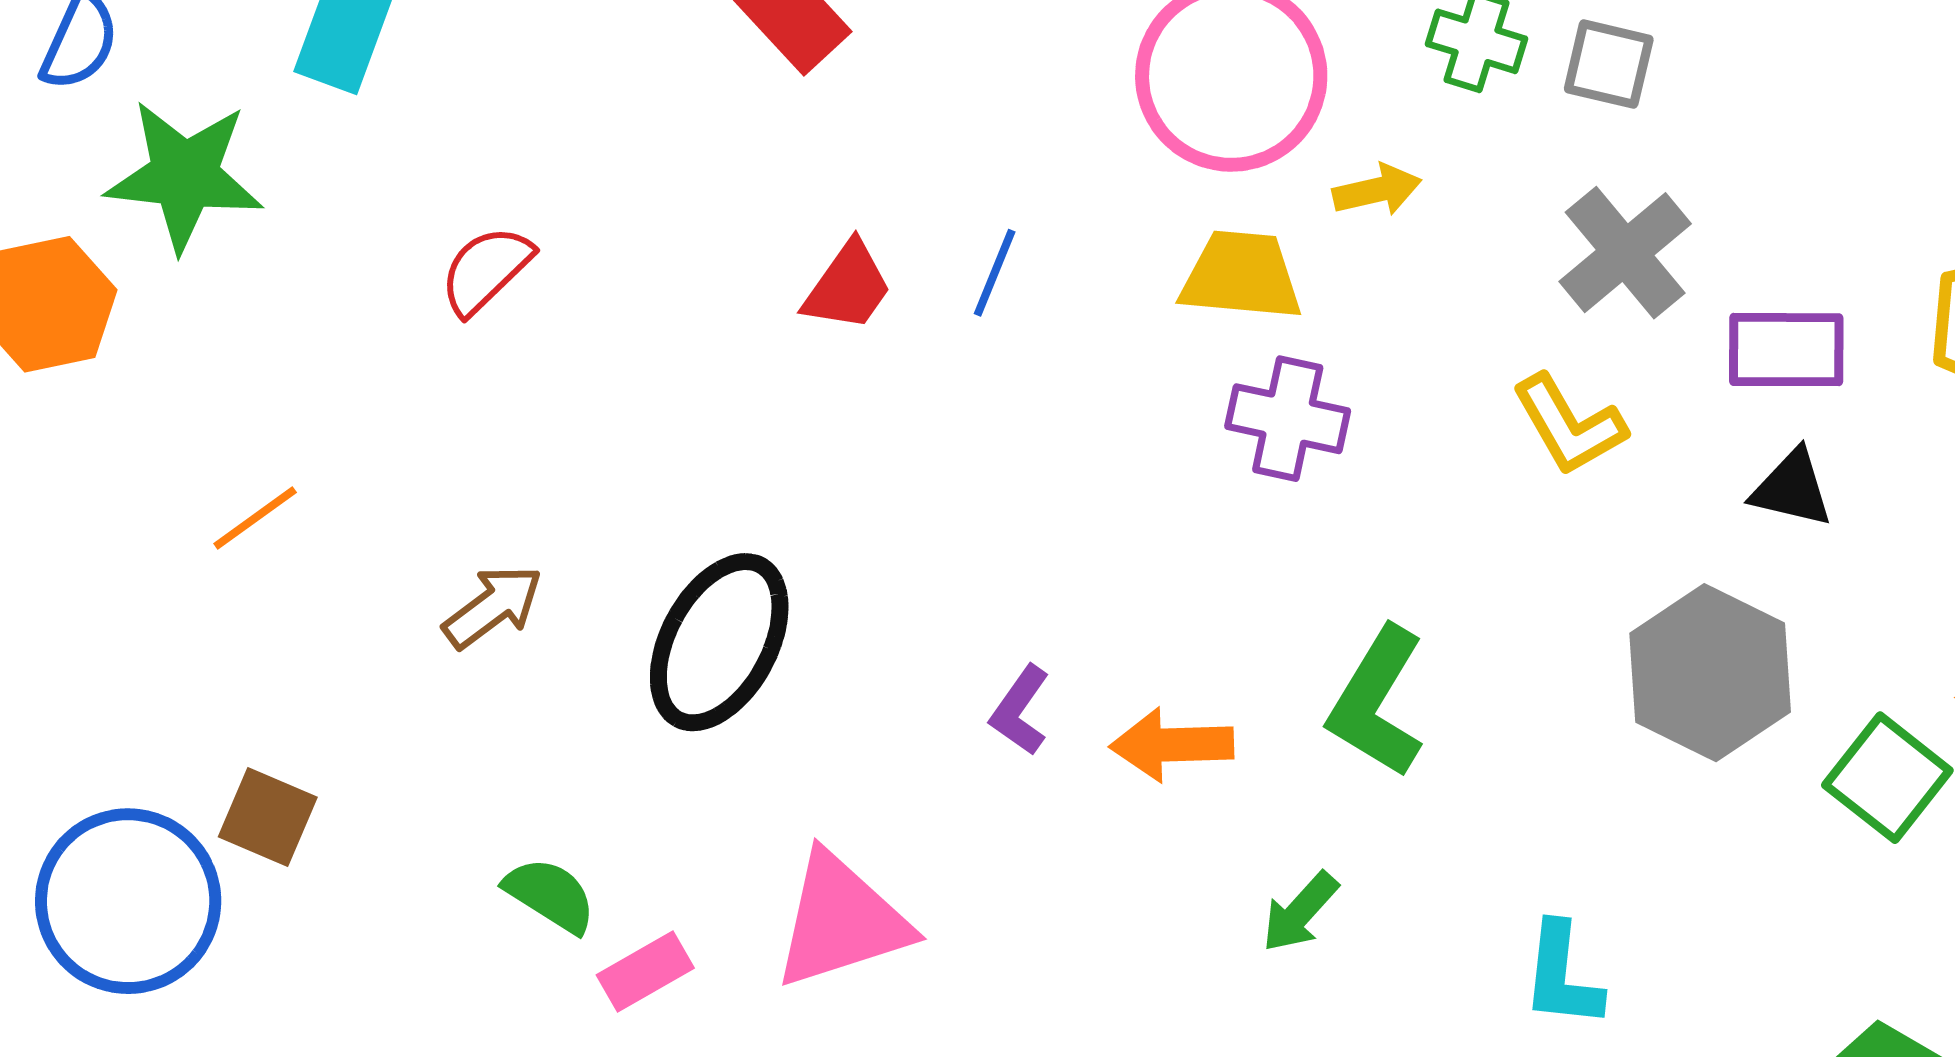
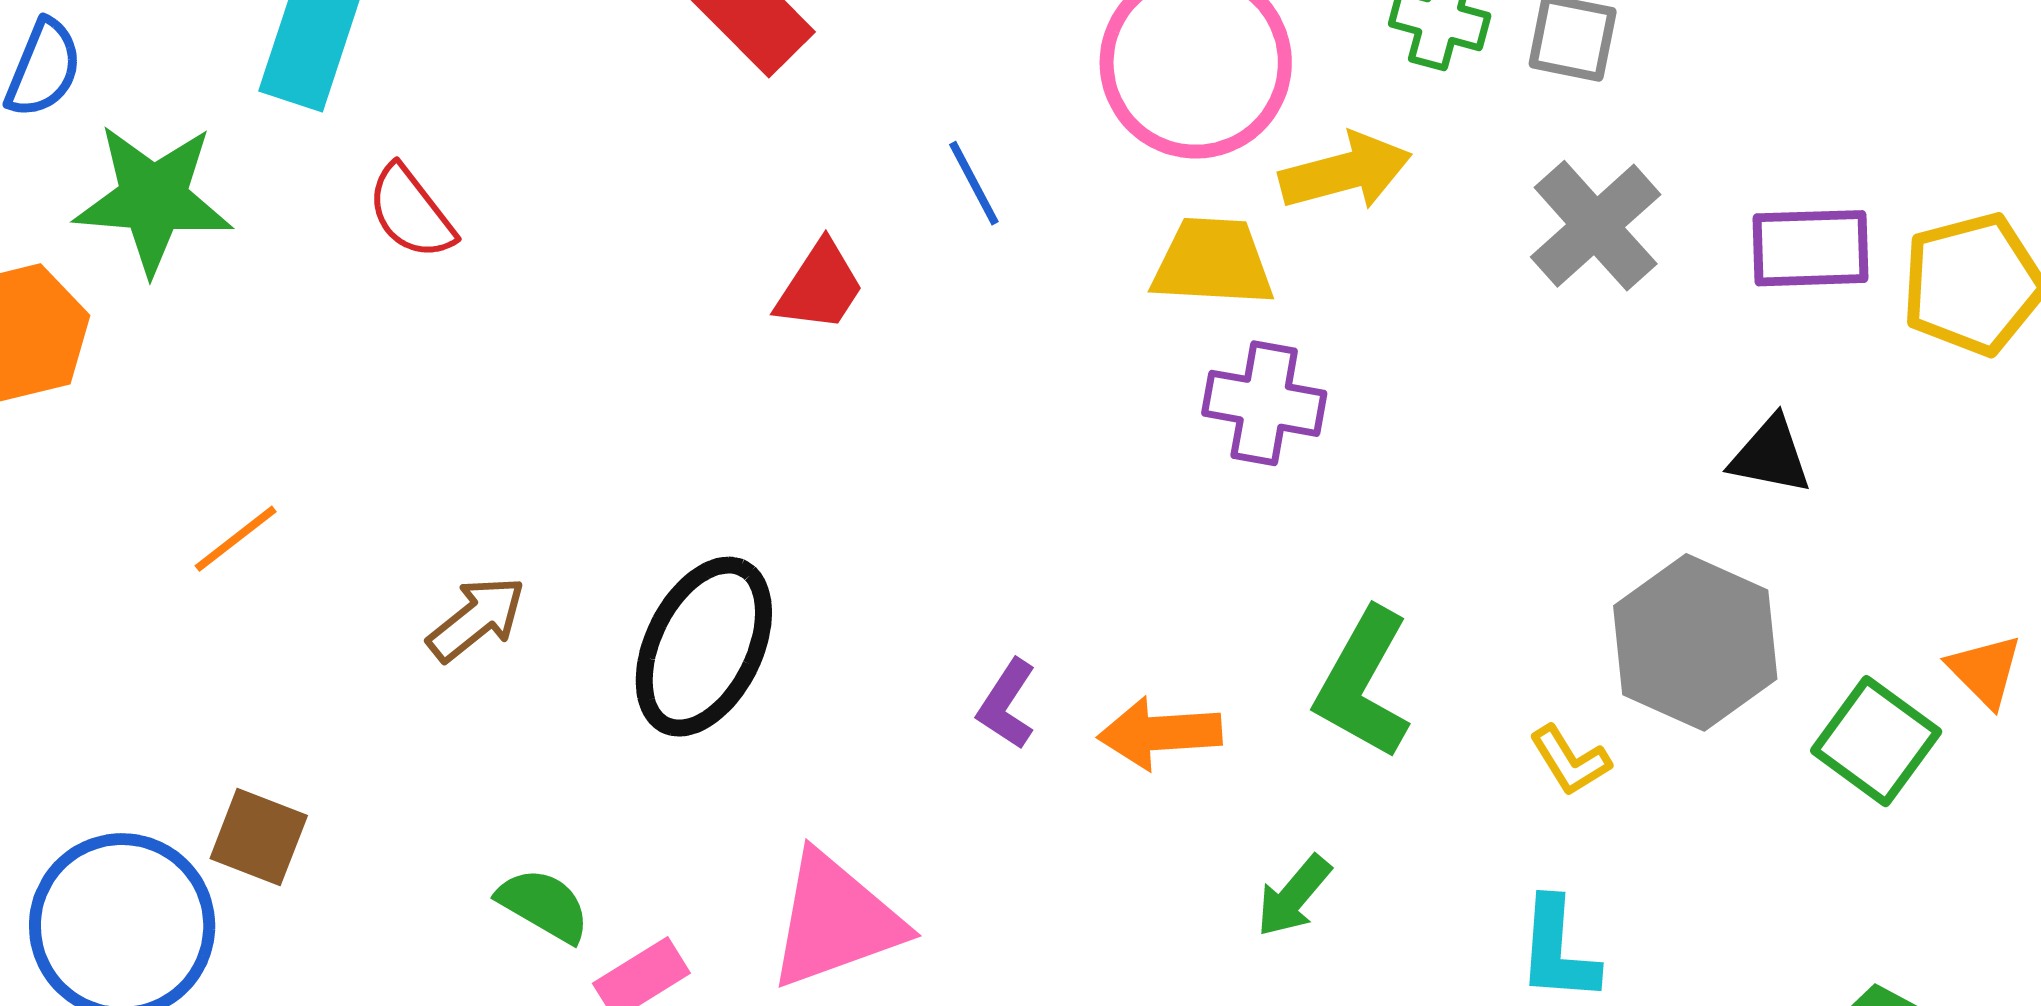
yellow arrow: (1377, 190) -> (1345, 172), size x1.5
red semicircle: (486, 270) -> (411, 212), moved, turned -82
blue line: (995, 273) -> (974, 183), moved, turned -48
purple rectangle: (1786, 350) -> (1810, 248), moved
yellow L-shape: (1569, 425) -> (1570, 761), moved, size x0.7

